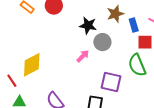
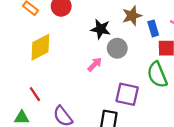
yellow diamond: (32, 65) -> (40, 47), moved
red line: (12, 81) -> (35, 94), moved

